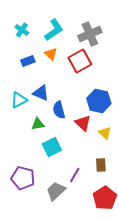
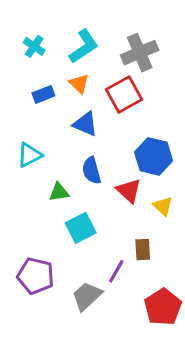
blue triangle: (41, 93) -> (85, 124), moved
brown rectangle: (101, 165) -> (143, 250), moved

